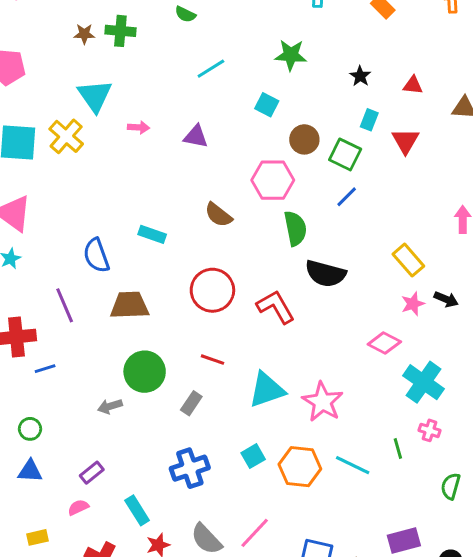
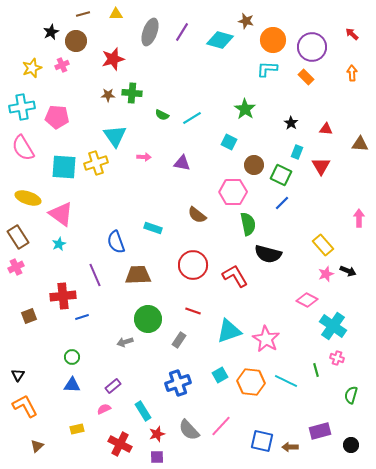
green semicircle: (185, 14) -> (162, 115), moved
green star: (291, 55) -> (245, 109), turned 30
yellow cross: (66, 136) -> (96, 163), turned 30

